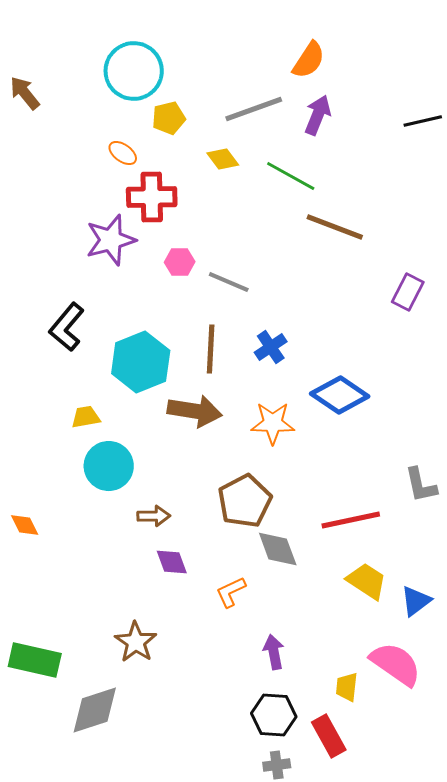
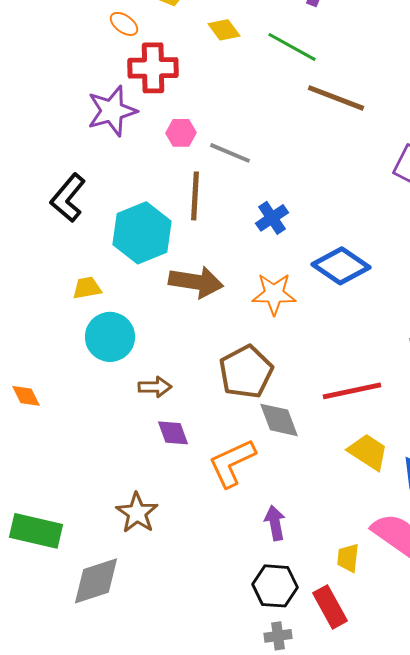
brown line: (211, 349) -> (195, 196), moved
orange L-shape: (231, 592) -> (232, 463), size x1.6

